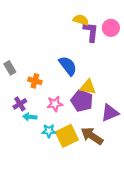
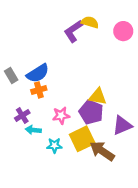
purple L-shape: (91, 32) -> (73, 31), moved, turned -130
blue semicircle: (68, 66) -> (38, 73), moved, turned 95
orange cross: (35, 81) -> (39, 90), turned -32
yellow square: (67, 136) -> (82, 139), moved

